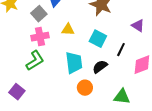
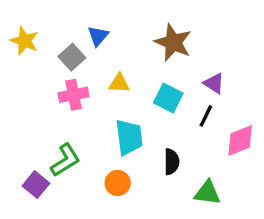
purple triangle: (138, 26) -> (214, 83), moved
green L-shape: (35, 61) -> (65, 160), moved
black semicircle: (100, 67) -> (172, 162), moved, turned 126
orange circle: (85, 88) -> (118, 183), moved

